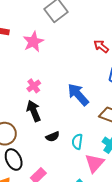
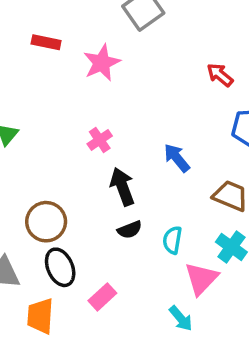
blue arrow: (78, 95) -> (177, 158), size x0.7
black arrow: (34, 111) -> (122, 187), moved

